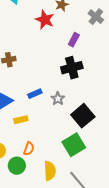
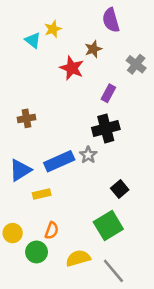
blue rectangle: (35, 94) -> (59, 161), size x1.6
gray star: (58, 99) -> (88, 155), moved
black square: (83, 116) -> (120, 189), size x0.6
yellow semicircle: (50, 171) -> (78, 258), turned -102

